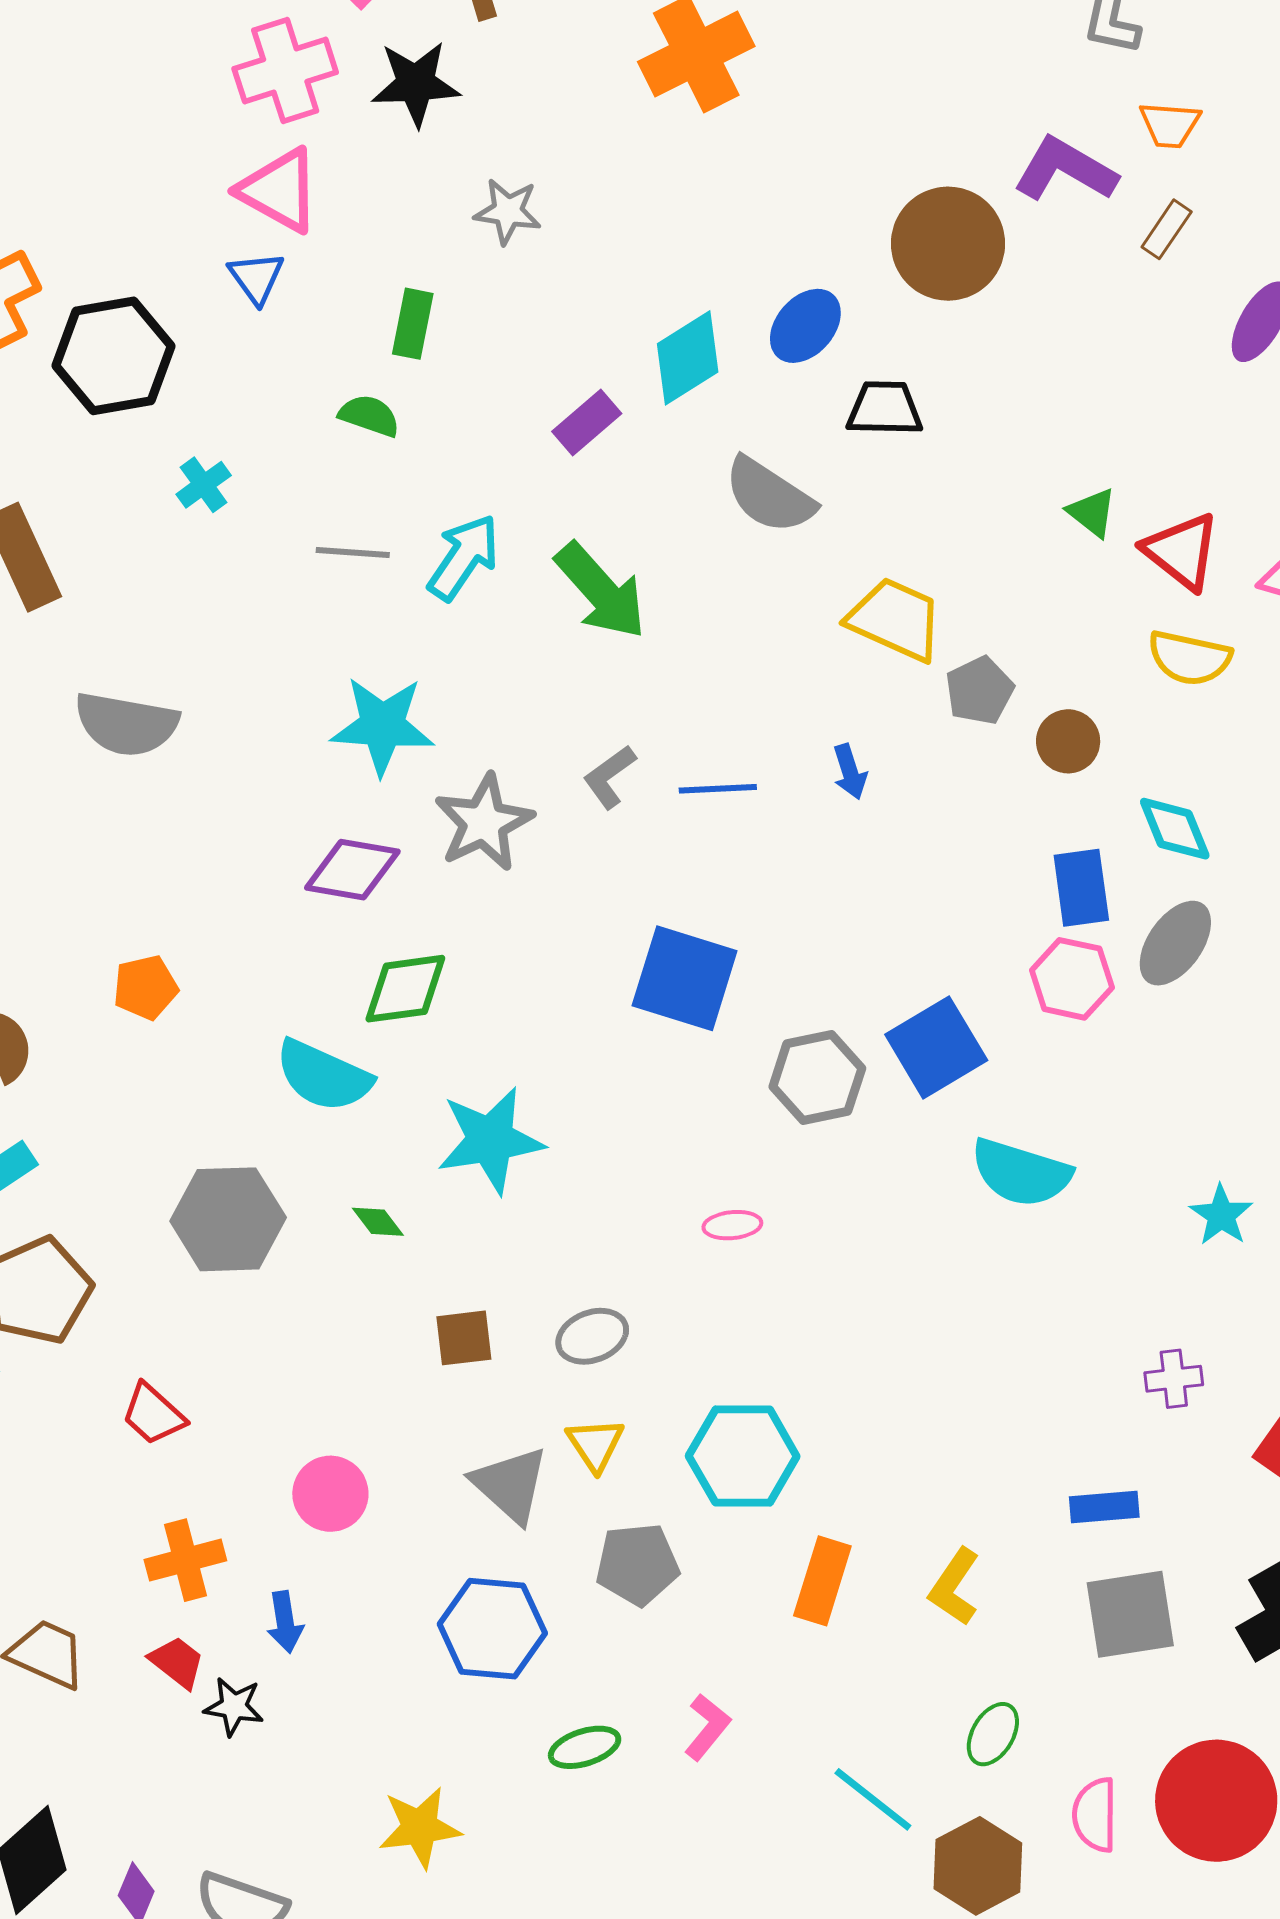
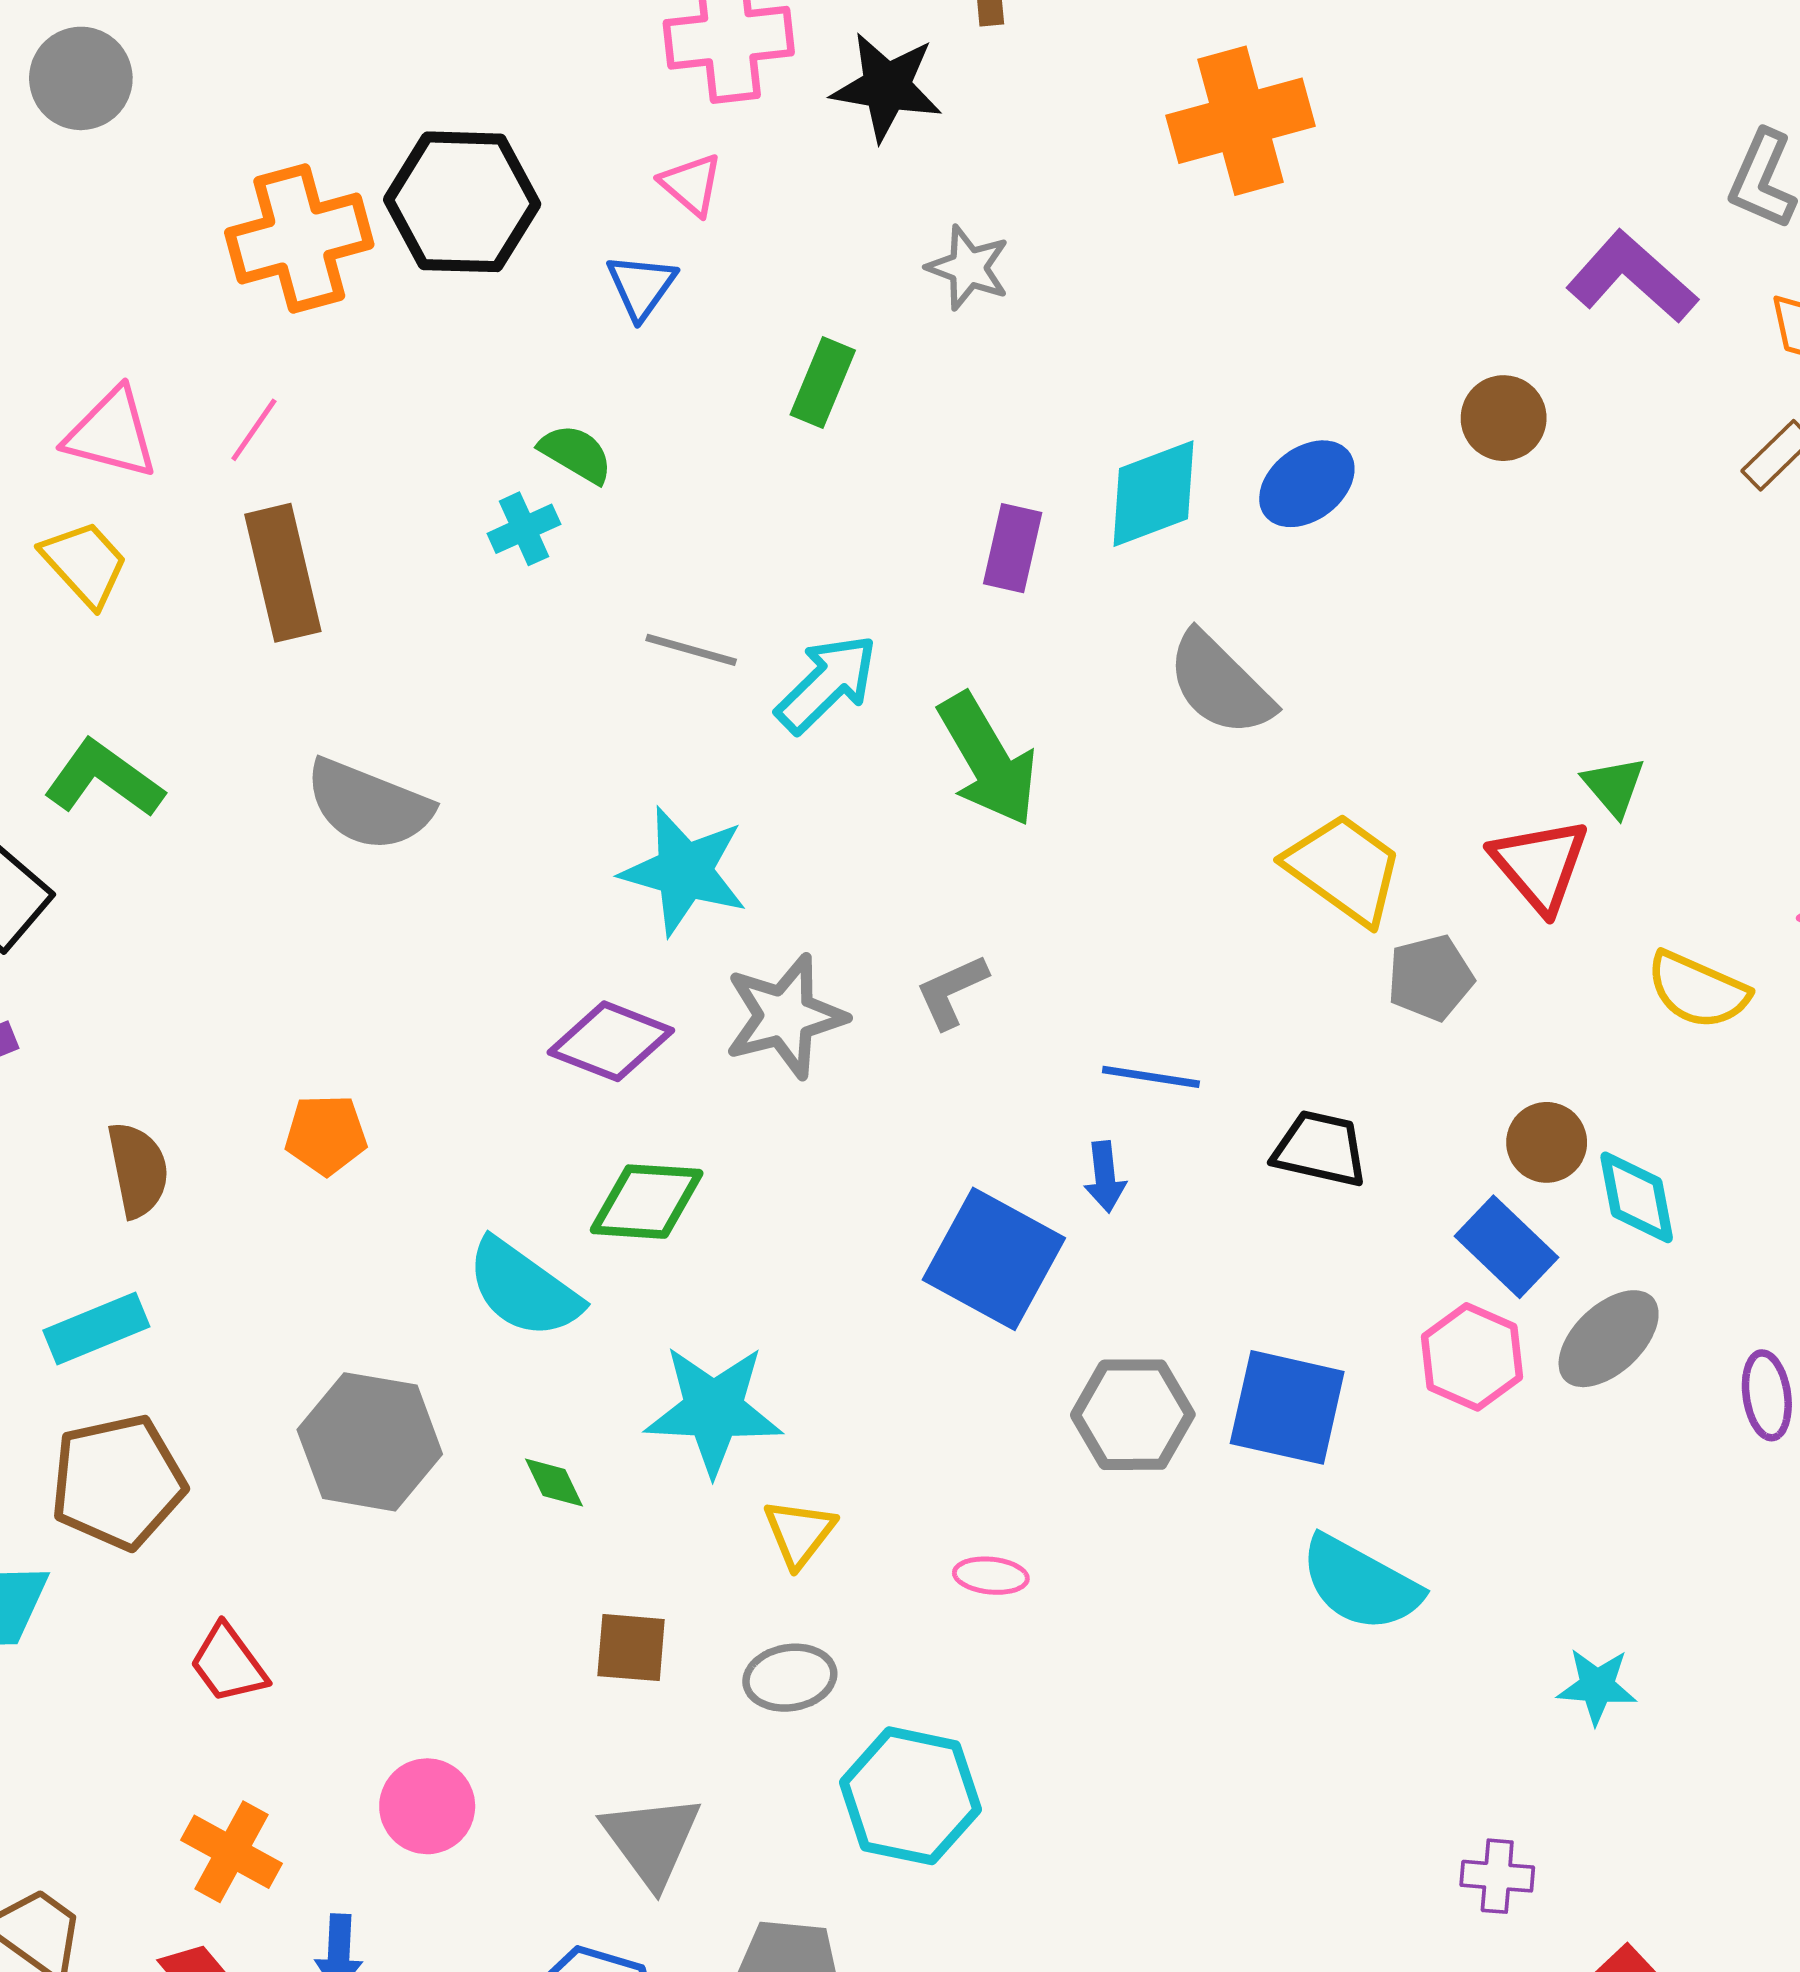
purple L-shape: (1065, 170) -> (1632, 277), moved
pink triangle: (279, 190) -> (691, 184), size x0.6
brown circle: (948, 244) -> (1504, 418), size x0.6
black hexagon: (113, 356) -> (462, 202), moved
black trapezoid: (885, 409) -> (1320, 1149), moved
green semicircle: (369, 416) -> (576, 454), moved
purple rectangle: (587, 422) -> (1013, 548), turned -48
red triangle: (1182, 551) -> (1540, 865), moved
brown circle: (1068, 741) -> (1547, 1142), moved
blue arrow: (850, 772) -> (1105, 1177), moved
blue line: (718, 789) -> (1151, 1077), moved
blue rectangle: (1081, 888) -> (1506, 1247), turned -50
blue square: (936, 1047) -> (1287, 1407), turned 32
cyan star: (1221, 1215) -> (1597, 1686), turned 30
yellow triangle: (595, 1444) -> (799, 1533), moved
cyan hexagon: (743, 1456) -> (910, 1796), moved
orange cross: (185, 1560) -> (232, 1852), turned 32

